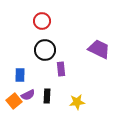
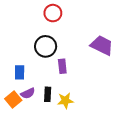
red circle: (42, 21) -> (53, 13), moved
yellow star: (77, 102) -> (65, 101), moved

